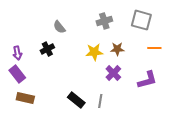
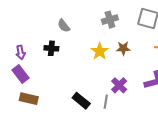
black cross: (47, 49) -> (51, 48), turned 32
yellow star: (94, 52) -> (100, 51), turned -30
purple cross: (113, 73) -> (119, 85), moved

